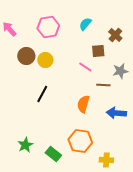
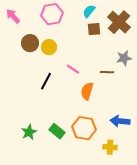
brown cross: (115, 35) -> (119, 22), size x1.6
brown square: (98, 51) -> (94, 29), moved
pink line: (85, 67) -> (73, 69), moved
blue arrow: (116, 113) -> (120, 121), moved
green rectangle: (53, 154) -> (57, 131), moved

